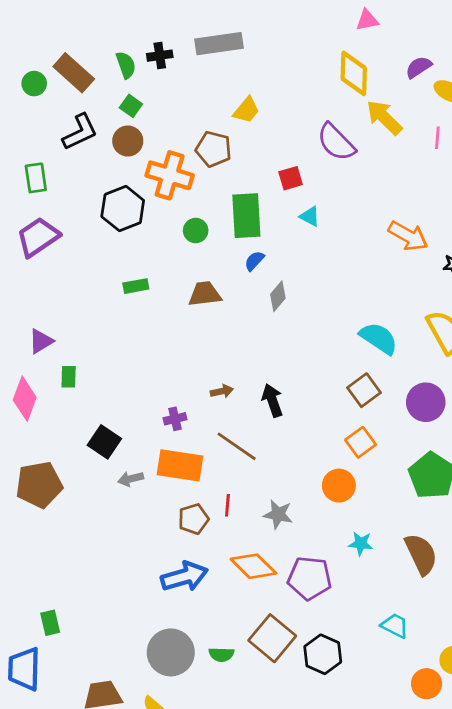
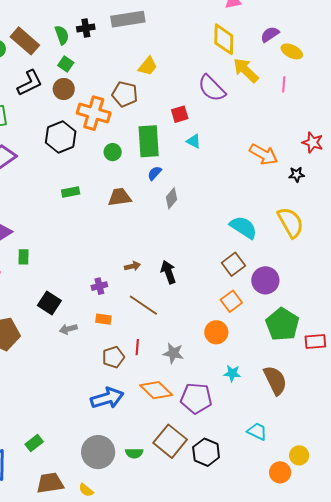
purple circle: (426, 402) -> (265, 280), moved
orange rectangle: (180, 465) -> (103, 319), size x0.5
green rectangle: (50, 623) -> (34, 443), moved, turned 66

